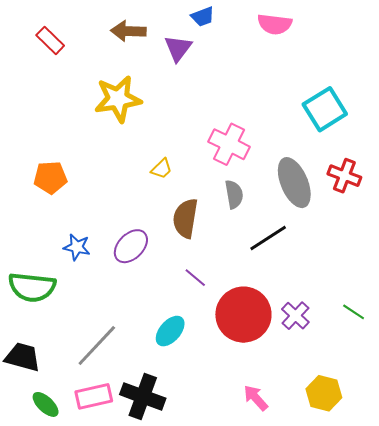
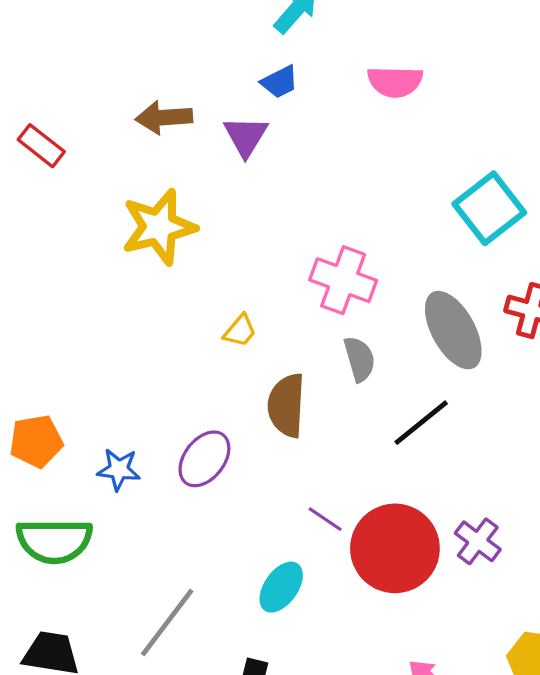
orange pentagon: (50, 177) -> (36, 441), moved
purple line: (195, 278) -> (325, 519), moved

